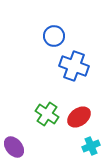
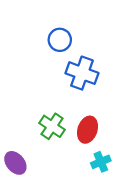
red ellipse: (79, 117) -> (88, 130), turned -35

